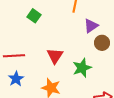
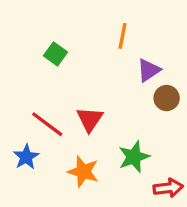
red line: (14, 56) -> (47, 124), moved, turned 40
green star: (82, 68) -> (134, 157), moved

